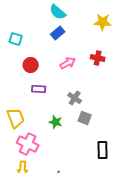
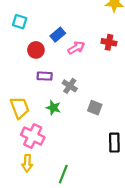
blue rectangle: (58, 33) -> (58, 35), moved
gray cross: (75, 98) -> (70, 86), moved
green star: (56, 122) -> (53, 108), moved

